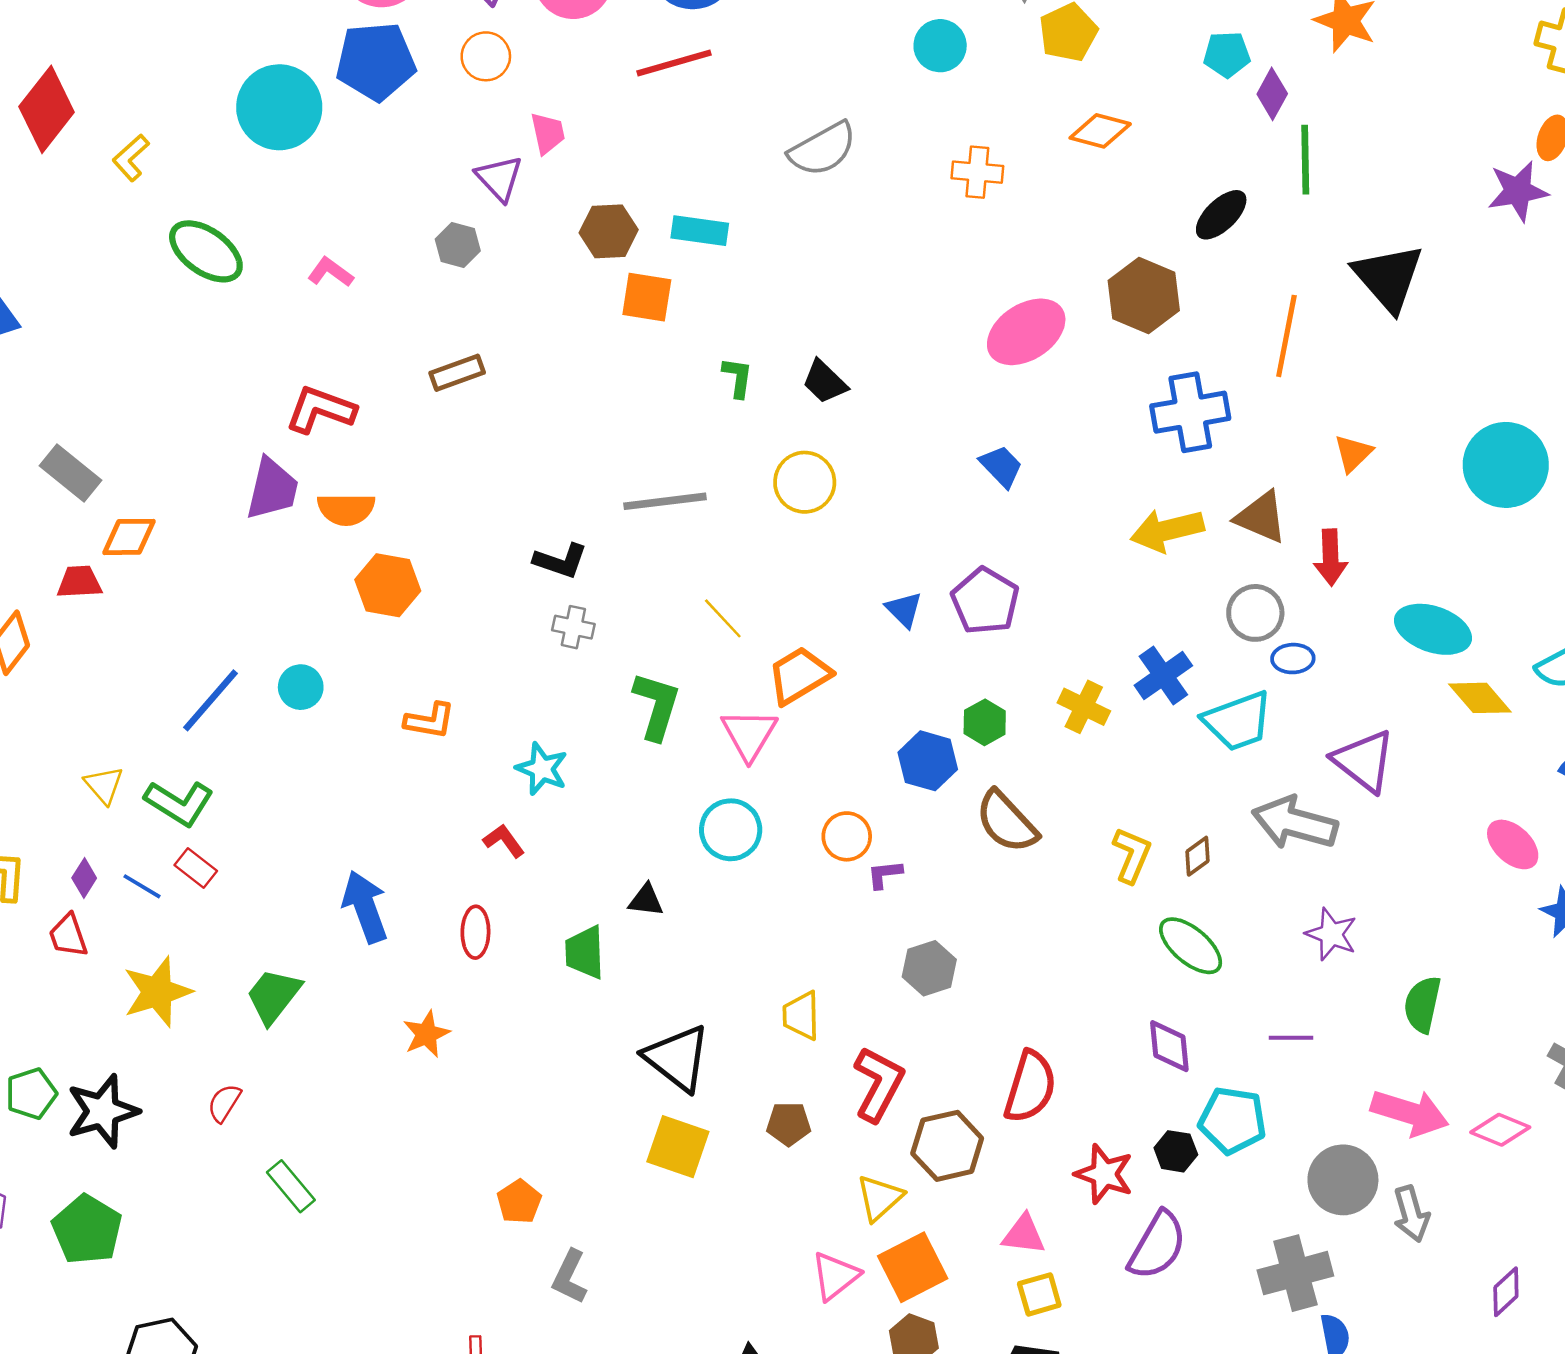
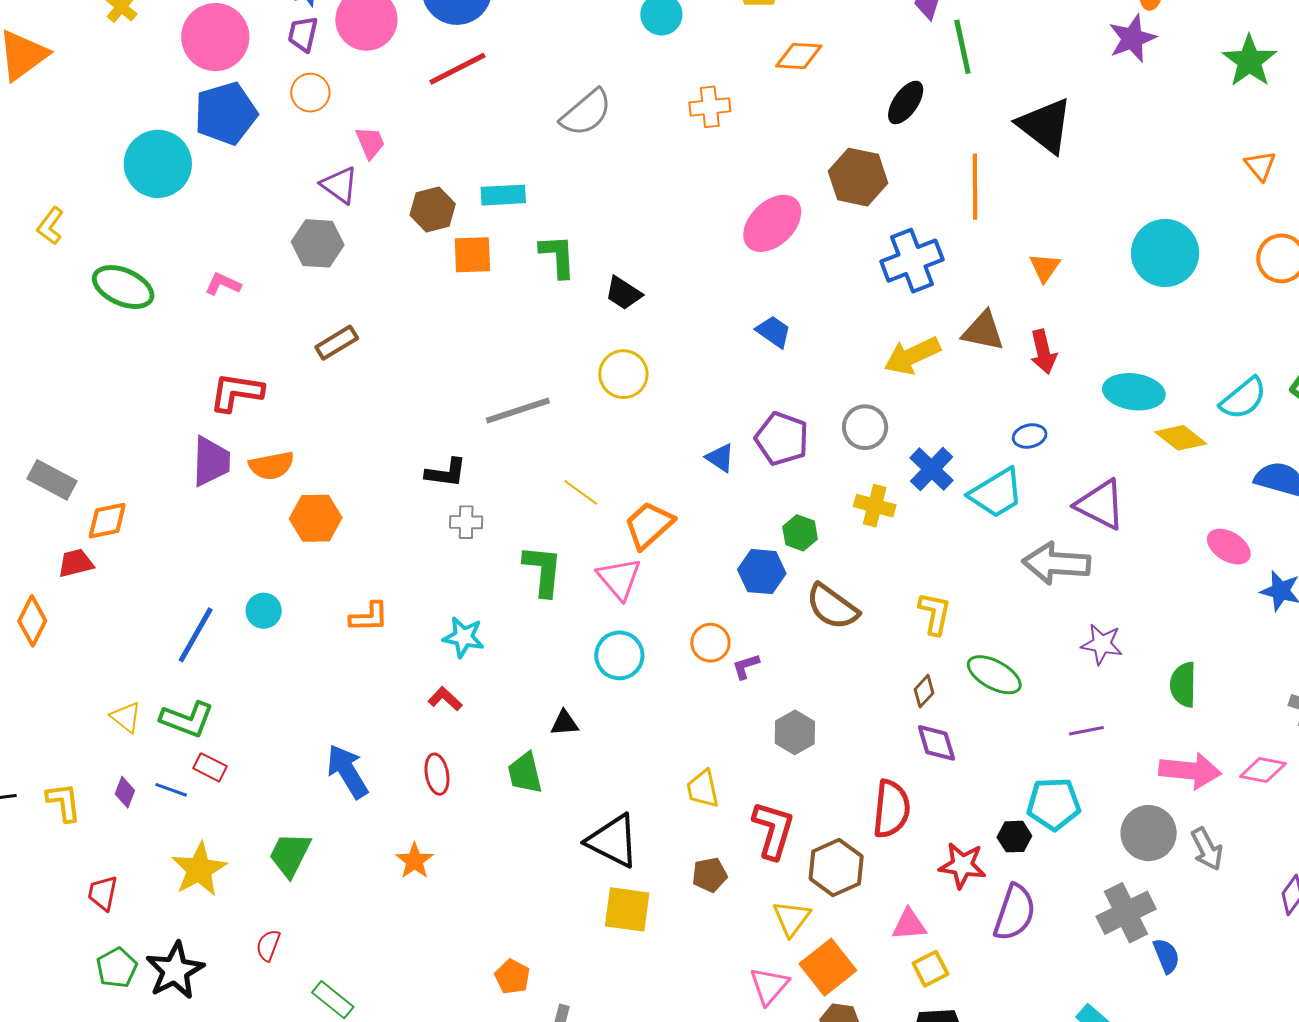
gray hexagon: (458, 245) -> (318, 243), size x1.4
green L-shape: (738, 377) -> (558, 256), moved, size x1.4
gray circle: (1255, 613) -> (865, 427), moved
brown diamond: (1197, 856) -> (924, 691), moved
red trapezoid: (68, 936) -> (103, 893), moved, turned 42
purple diamond: (1169, 1046) -> (936, 743), moved

